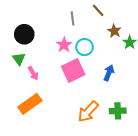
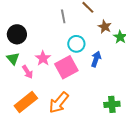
pink star: (64, 45) -> (43, 58), moved
blue arrow: (109, 73) -> (96, 59), moved
orange arrow: (88, 112) -> (59, 103), moved

